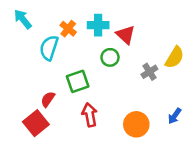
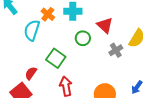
red triangle: (126, 35) -> (105, 25), moved
green square: (78, 81) -> (56, 58), turned -36

